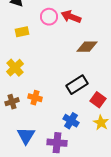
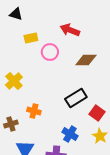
pink circle: (49, 17) -> (50, 52), moved
yellow rectangle: (22, 32) -> (31, 38), moved
brown cross: (12, 102) -> (11, 124), moved

